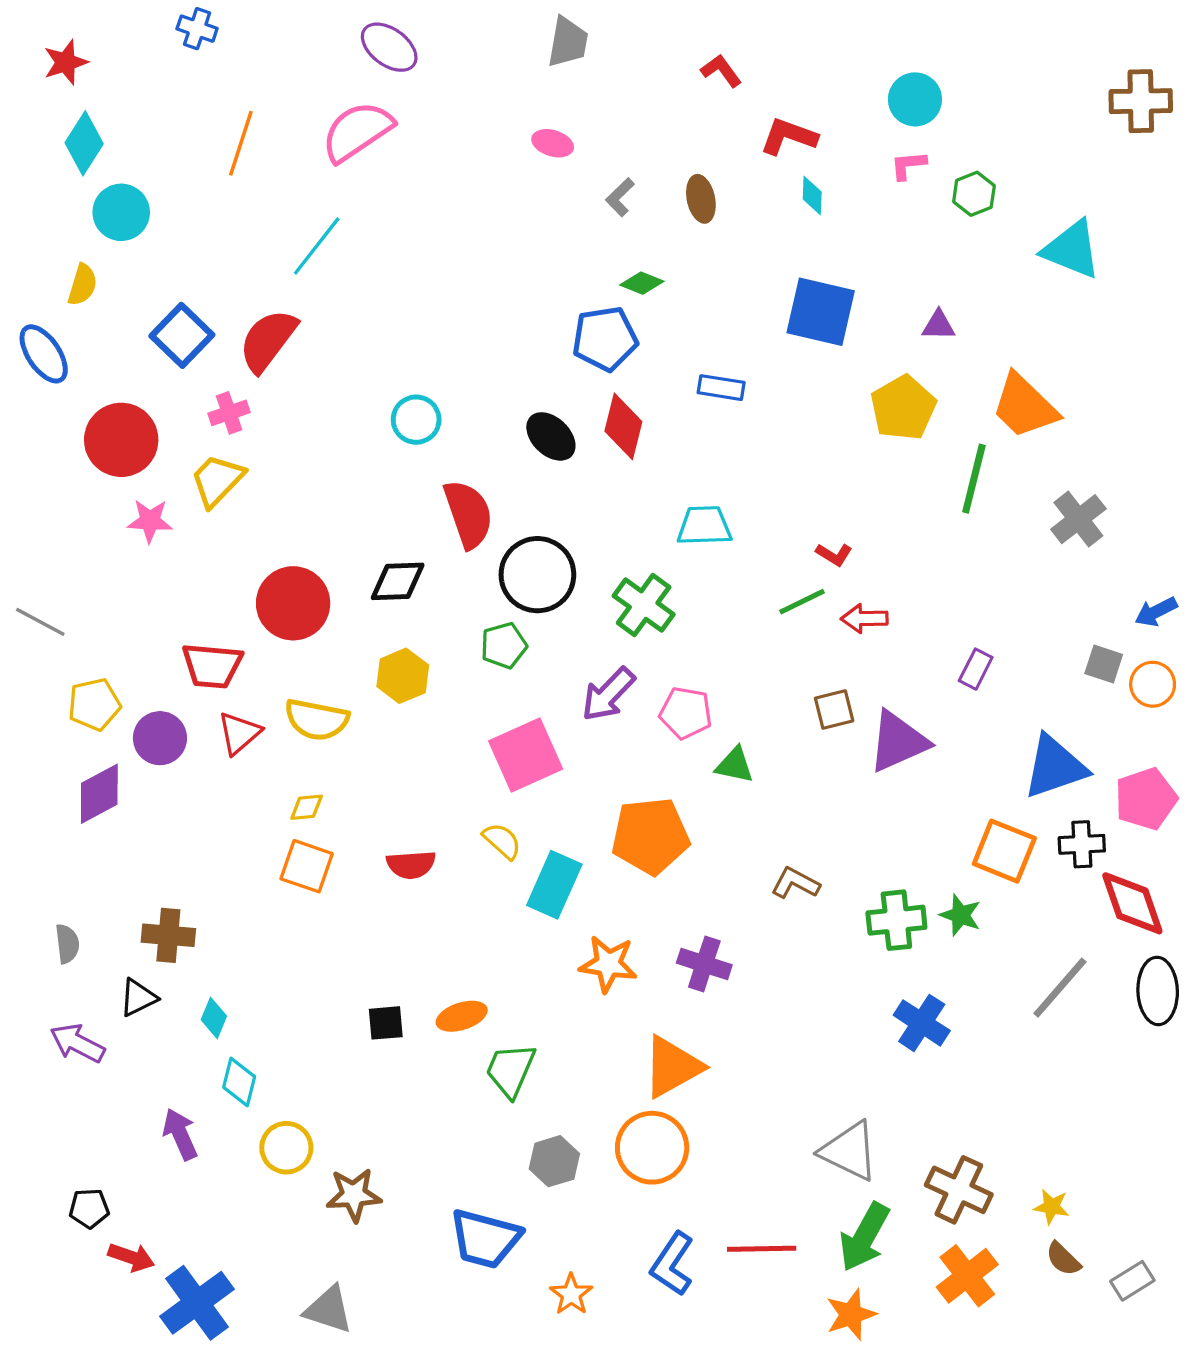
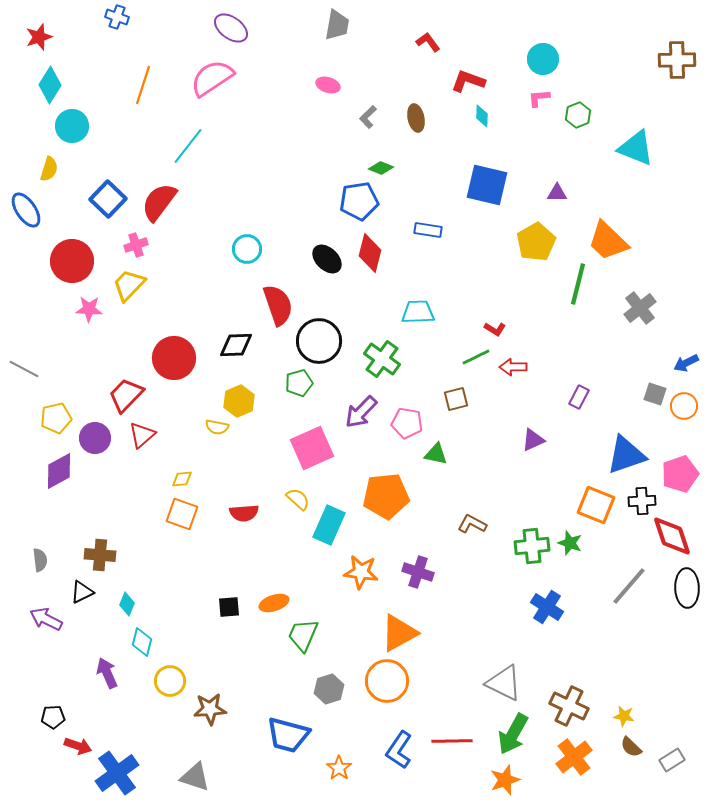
red trapezoid: (212, 666) -> (126, 395), turned 129
brown square: (834, 709) -> (456, 399), moved
yellow semicircle: (317, 720) -> (217, 427), moved, size x0.6
purple triangle: (898, 742) -> (533, 440), size x0.6

